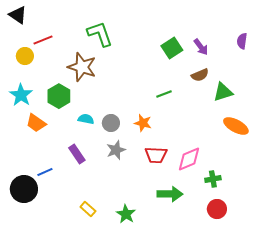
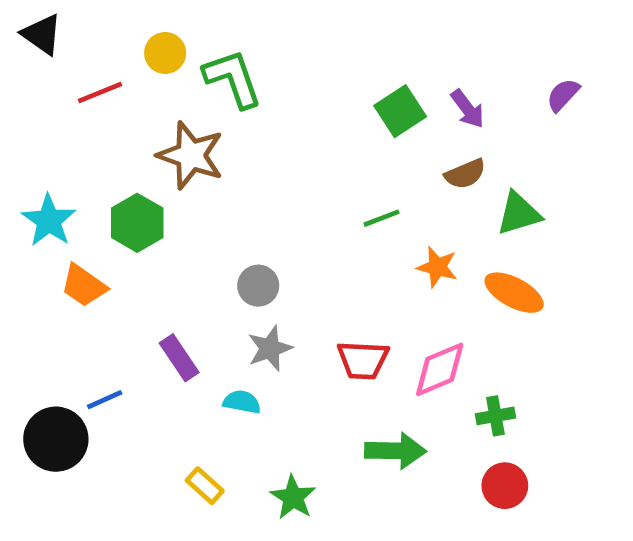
purple semicircle: (242, 41) -> (563, 95), turned 35
yellow circle: (25, 56) -> (165, 53), moved
cyan semicircle: (86, 119) -> (242, 402), moved
orange star: (143, 123) -> (437, 267), moved
orange ellipse: (236, 126) -> (514, 293), moved

